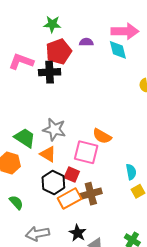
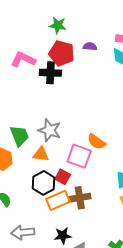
red pentagon: (59, 52) -> (62, 53), turned 30
green trapezoid: (25, 138) -> (19, 136), turned 30
orange triangle: (48, 154) -> (41, 154), turned -30
black star: (78, 233) -> (63, 236), turned 30

